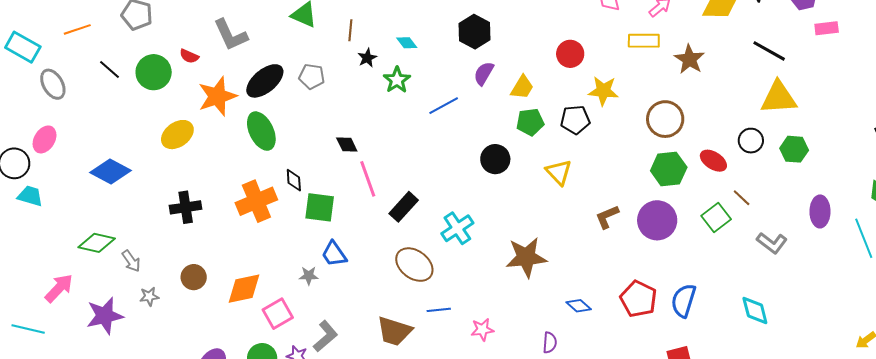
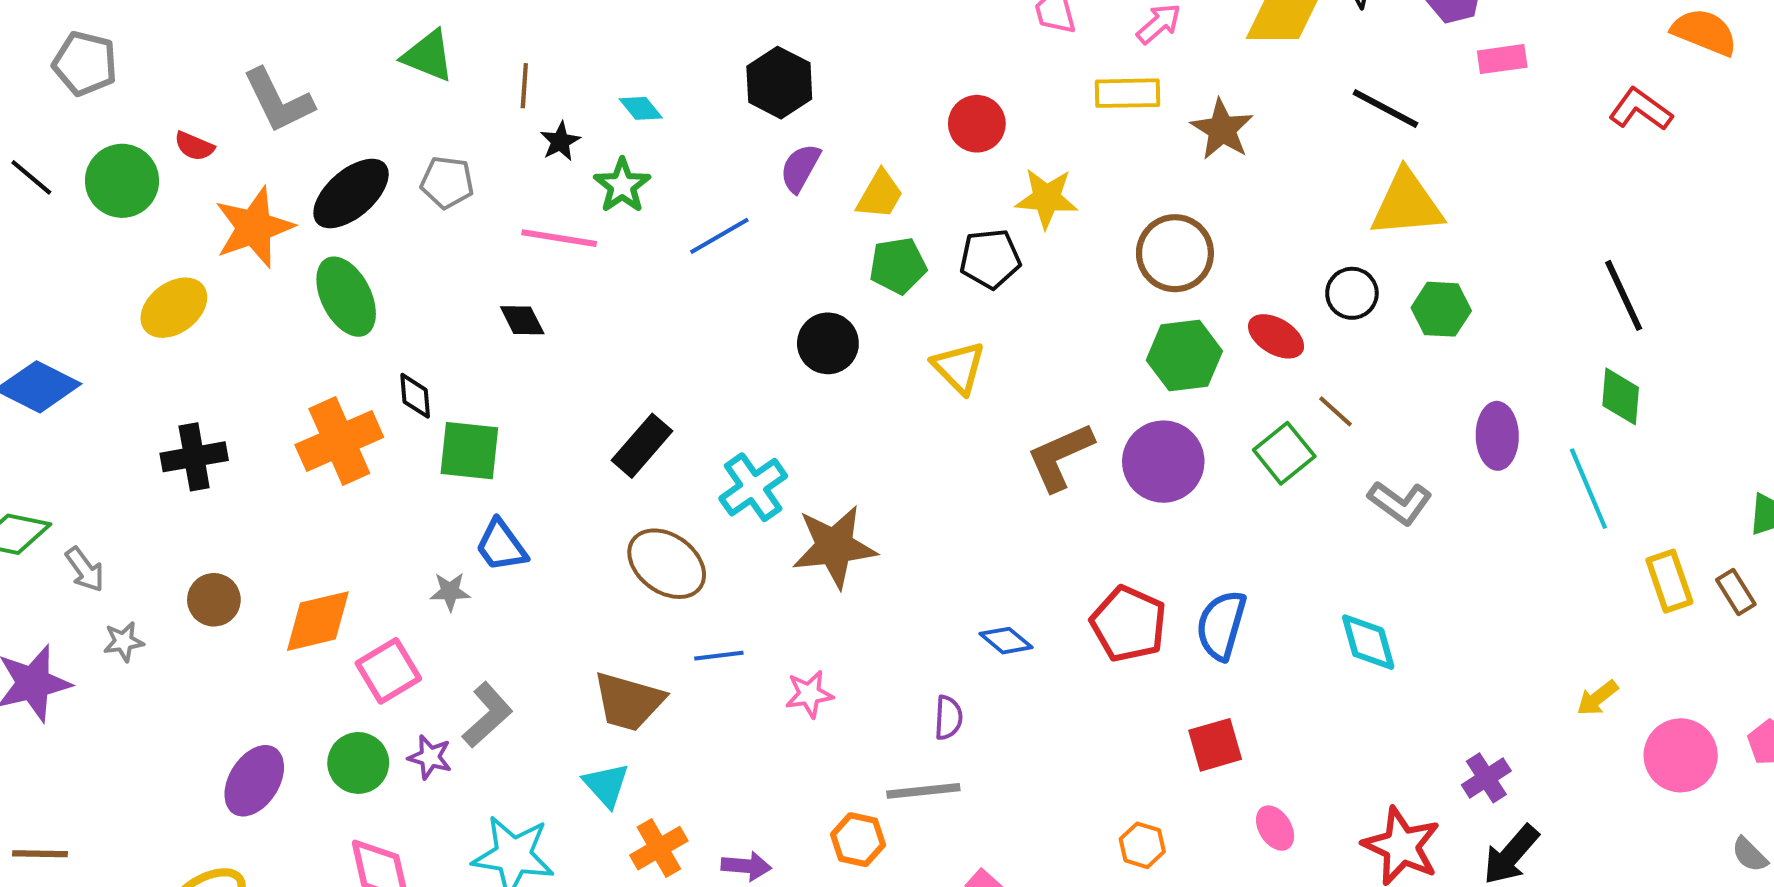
pink line: (368, 179) -> (559, 238), moved, turned -60
brown L-shape: (607, 217) -> (1060, 457), size x1.4
brown star: (526, 257) -> (834, 547), moved

